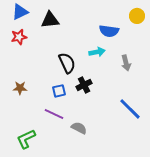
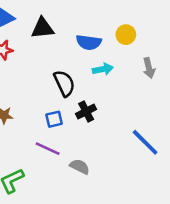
yellow circle: (137, 16) -> (126, 35), moved
blue semicircle: (109, 31) -> (89, 42), moved
gray arrow: (126, 63) -> (149, 68), moved

